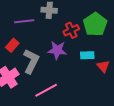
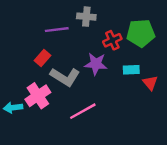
green pentagon: (95, 24) -> (141, 33), turned 30
gray L-shape: (31, 61) -> (65, 77), turned 95

